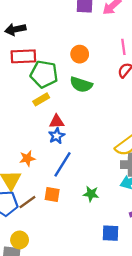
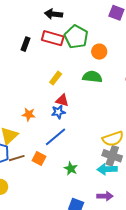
green pentagon: (44, 74) -> (76, 37), moved
green semicircle: (81, 85) -> (92, 77), turned 150
yellow rectangle: (41, 99) -> (56, 78), turned -40
orange star: (27, 158) -> (29, 114), moved

